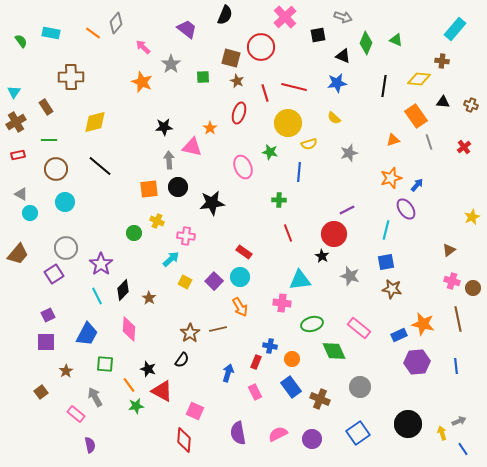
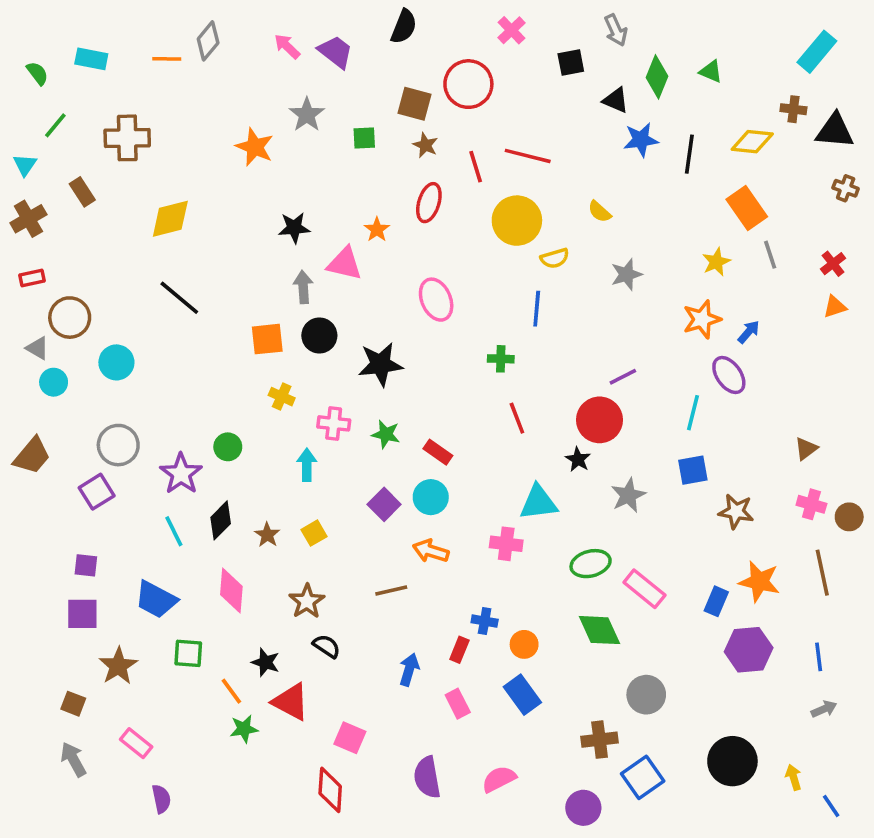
pink cross: (285, 17) -> (512, 30), size x0.7
gray arrow: (343, 17) -> (616, 30), turned 48
orange line: (93, 33) -> (167, 59), turned -35
pink arrow: (143, 47) -> (287, 46), moved
blue star: (337, 83) -> (641, 140), moved
black triangle: (443, 102) -> (835, 131), moved, size x1.6
green line: (49, 140) -> (55, 125), moved, turned -49
orange triangle: (393, 140) -> (835, 307), moved
green star: (270, 152) -> (386, 434), moved
brown circle: (56, 169) -> (70, 318), moved
yellow star: (472, 217) -> (716, 262), moved
green circle: (134, 233) -> (228, 447), moved
cyan arrow: (171, 259) -> (307, 465), turned -48
gray star: (350, 276) -> (628, 495), turned 30
yellow square: (185, 282) -> (314, 533), moved, turned 32
brown star: (392, 289) -> (736, 511), moved
orange arrow: (240, 307) -> (431, 551), turned 138
purple square: (48, 315) -> (86, 565), turned 32
green ellipse: (312, 324) -> (591, 564), moved
brown star: (190, 333) -> (307, 601), moved
blue trapezoid: (87, 334) -> (156, 599), turned 90
blue rectangle: (399, 335) -> (716, 601), turned -42
black semicircle: (182, 360) -> (327, 646), turned -91
brown star: (66, 371) -> (118, 666), size x1.5
brown square: (41, 392) -> (73, 704), turned -32
gray arrow: (95, 397) -> (73, 759), moved
brown cross: (320, 399) -> (600, 740), moved, turned -30
gray arrow: (459, 421) -> (824, 709), moved
purple circle: (312, 439) -> (583, 808), moved

